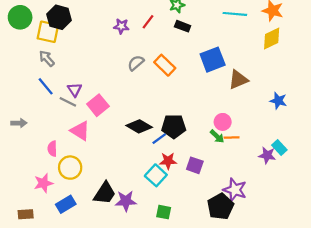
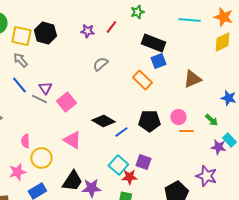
black hexagon: (59, 17) -> (45, 33), moved
black rectangle: (183, 26) -> (153, 43), moved, size x1.6
blue square: (213, 60) -> (158, 61), moved, size x0.7
orange rectangle: (165, 65) -> (142, 80), moved
black pentagon: (174, 126) -> (149, 121), moved
pink triangle: (80, 131) -> (72, 140), moved
green arrow: (217, 136) -> (211, 120), moved
red star: (168, 161) -> (129, 177), moved
purple square: (195, 165) -> (143, 162), moved
purple star: (235, 190) -> (206, 176), moved

